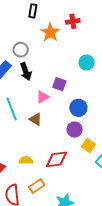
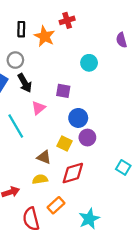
black rectangle: (33, 11) -> (21, 29), moved
pink triangle: (43, 97) -> (38, 108), moved
blue circle: (78, 108) -> (78, 118), moved
brown triangle: (36, 119) -> (44, 157), moved
yellow square: (89, 145) -> (64, 144), moved

